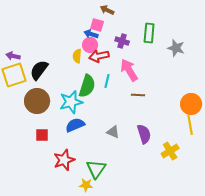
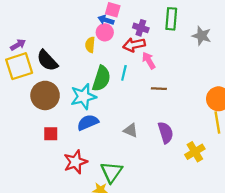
purple arrow: (13, 56) -> (18, 45), turned 136
red arrow: (99, 56) -> (134, 45), moved
black semicircle: (39, 70) -> (47, 61), turned -80
pink arrow: (129, 70) -> (149, 61), size x0.7

